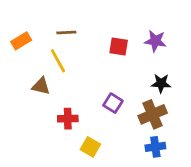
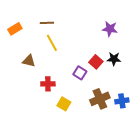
red square: (119, 47) -> (96, 62), moved, turned 32
yellow line: (58, 61) -> (52, 43), moved
brown cross: (153, 114) -> (100, 99), moved
blue cross: (155, 147) -> (122, 101), moved

